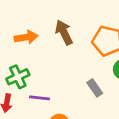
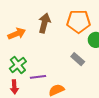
brown arrow: (64, 32) -> (44, 23), turned 54

